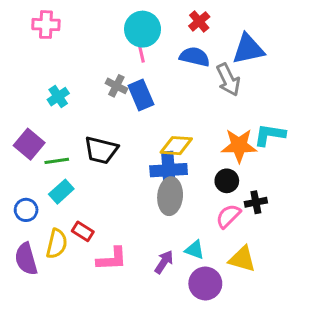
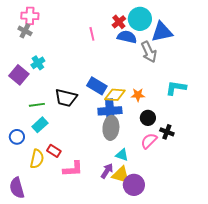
red cross: (199, 21) -> (119, 22), moved
cyan circle: (143, 29) -> (140, 19), moved
gray cross: (116, 86) -> (25, 31), moved
blue rectangle: (141, 95) -> (97, 86), moved, turned -36
purple square: (29, 144) -> (19, 75), moved
orange star: (239, 146) -> (138, 95), moved, size x0.6
black cross: (256, 202) -> (167, 132), turned 32
cyan triangle: (195, 250) -> (122, 155), moved
purple semicircle: (26, 259) -> (17, 188), moved
yellow triangle: (242, 259) -> (121, 175), moved

